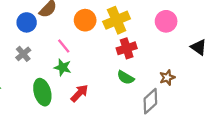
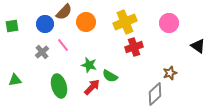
orange circle: (85, 20) -> (86, 22), moved
pink line: (64, 46) -> (63, 45), moved
green star: (63, 67) -> (89, 65), moved
green semicircle: (126, 78) -> (110, 76), moved

